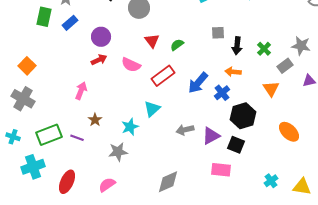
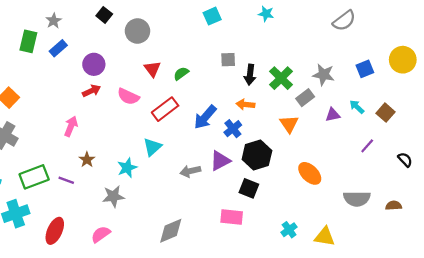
green cross: (264, 49) -> (281, 78), size x1.5
purple triangle: (211, 136) -> (220, 161), moved

